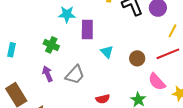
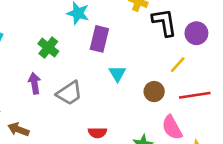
yellow line: (172, 31) -> (178, 65), moved

